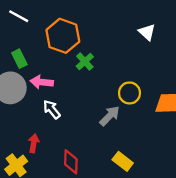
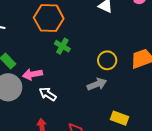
orange hexagon: (63, 36) -> (49, 18), moved
gray arrow: (110, 116) -> (97, 84), turned 42

